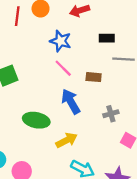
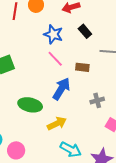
black rectangle: (107, 38) -> (85, 31), moved, turned 48
blue arrow: (71, 101) -> (61, 89), turned 60

